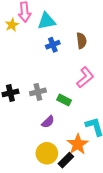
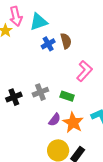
brown semicircle: (81, 41) -> (66, 41), moved
orange star: (78, 144) -> (73, 123), moved

